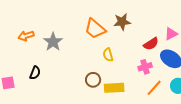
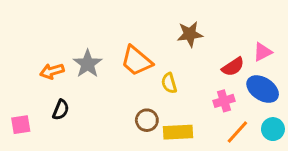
orange trapezoid: (95, 29) -> (136, 61), moved
orange arrow: (26, 36) -> (52, 71), moved

